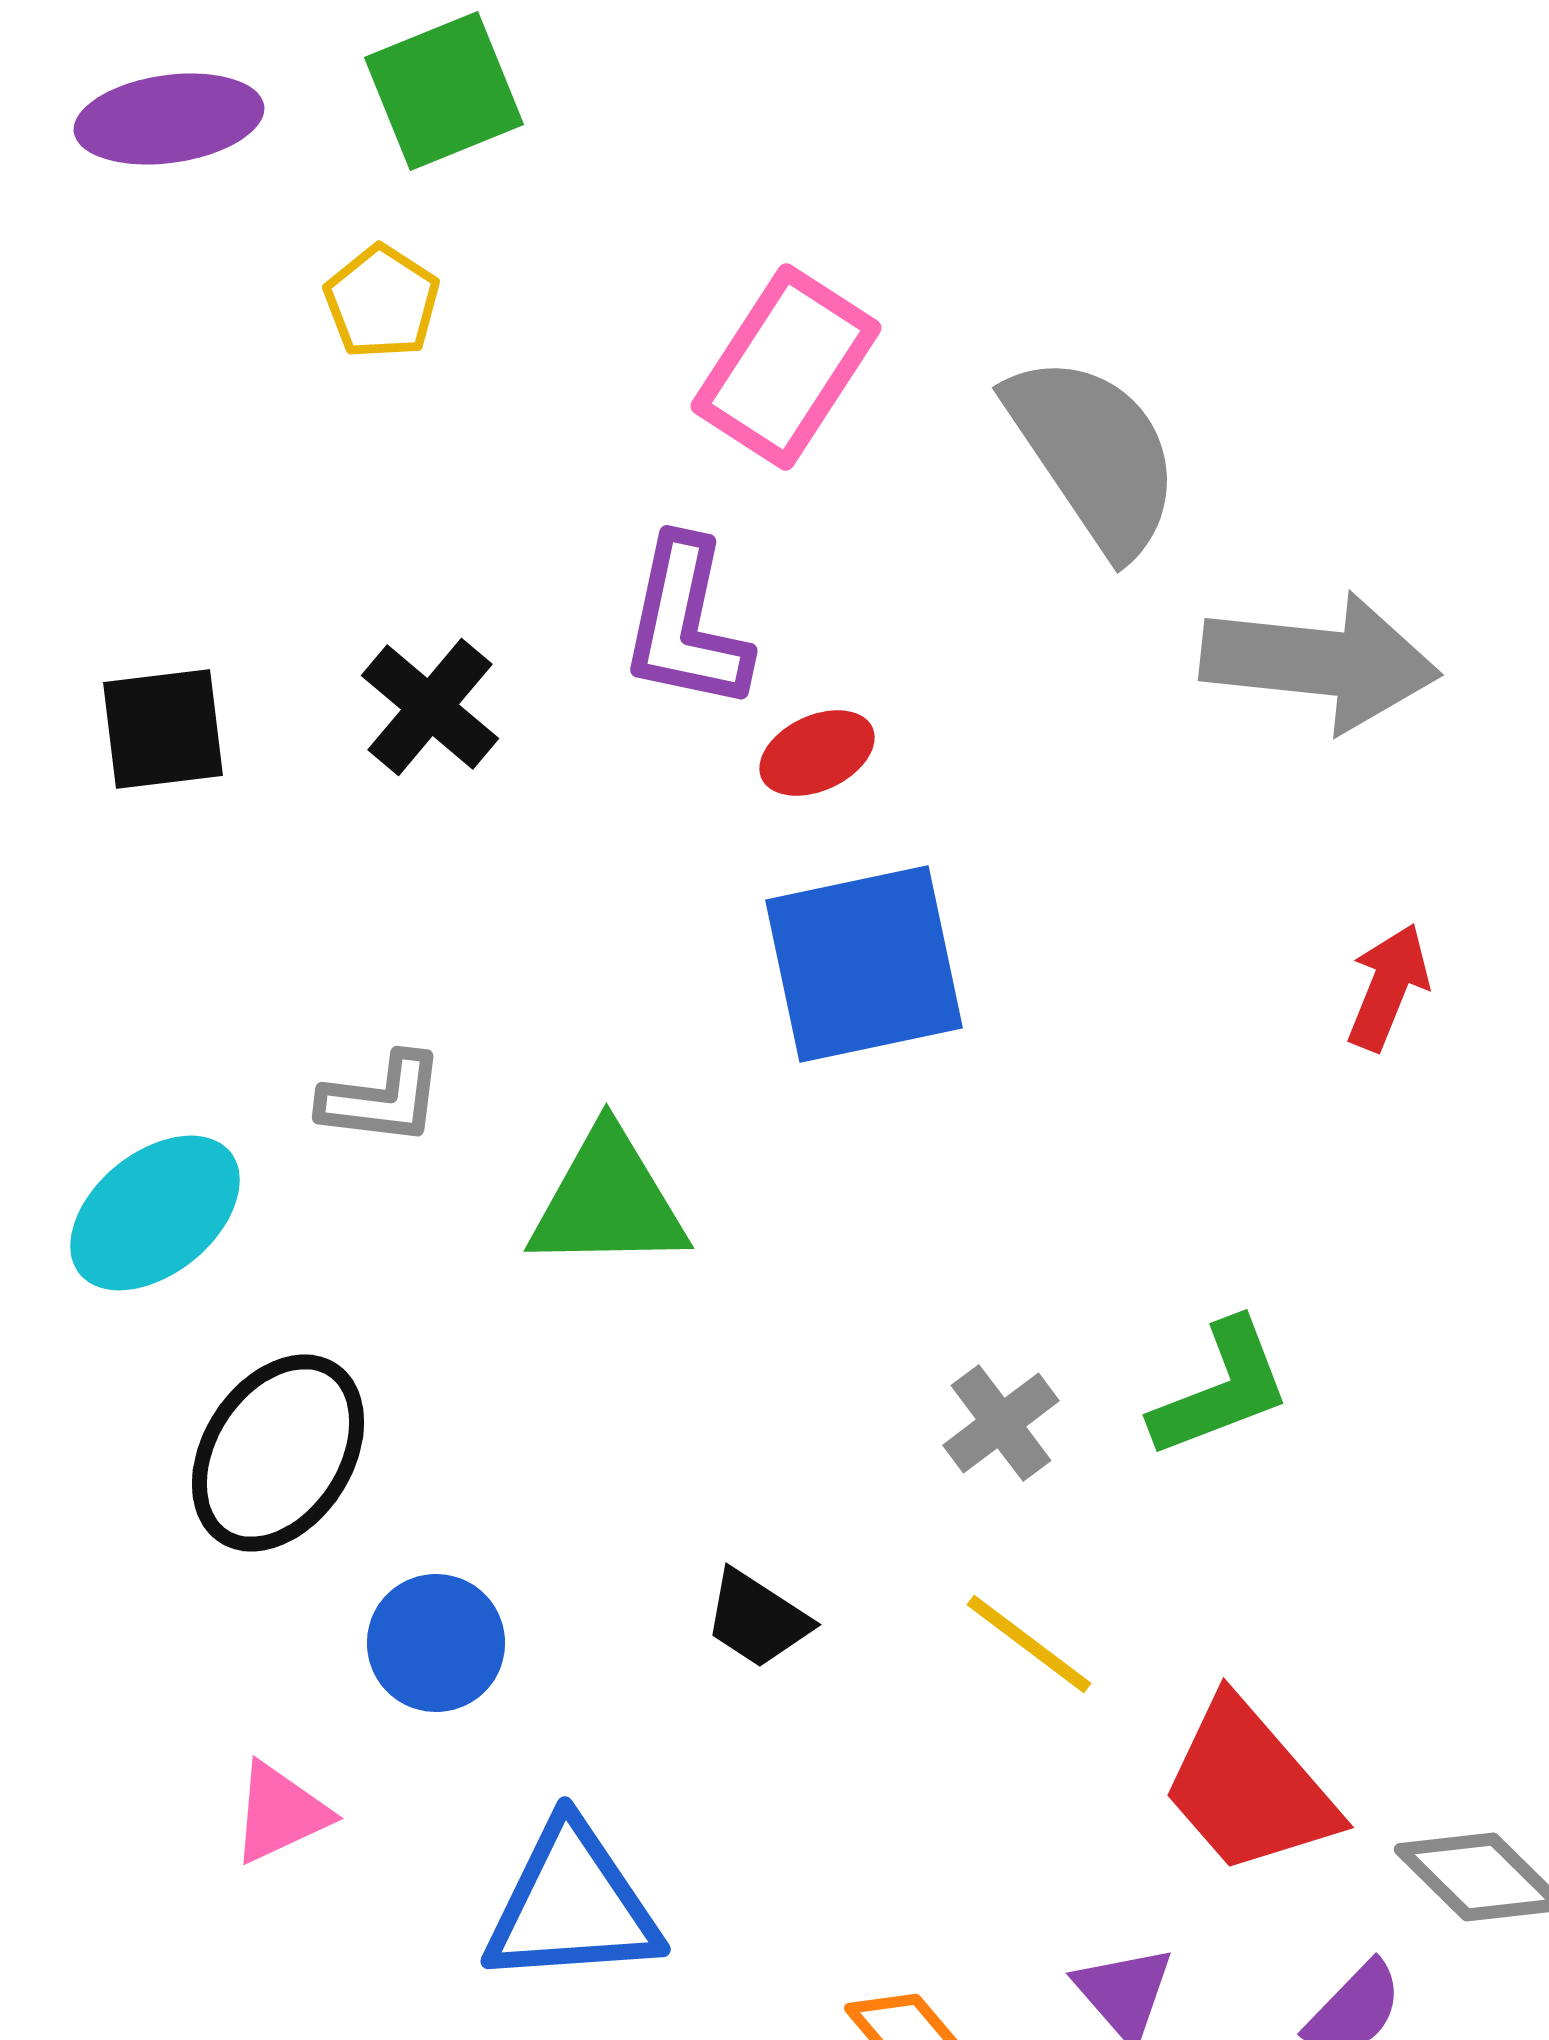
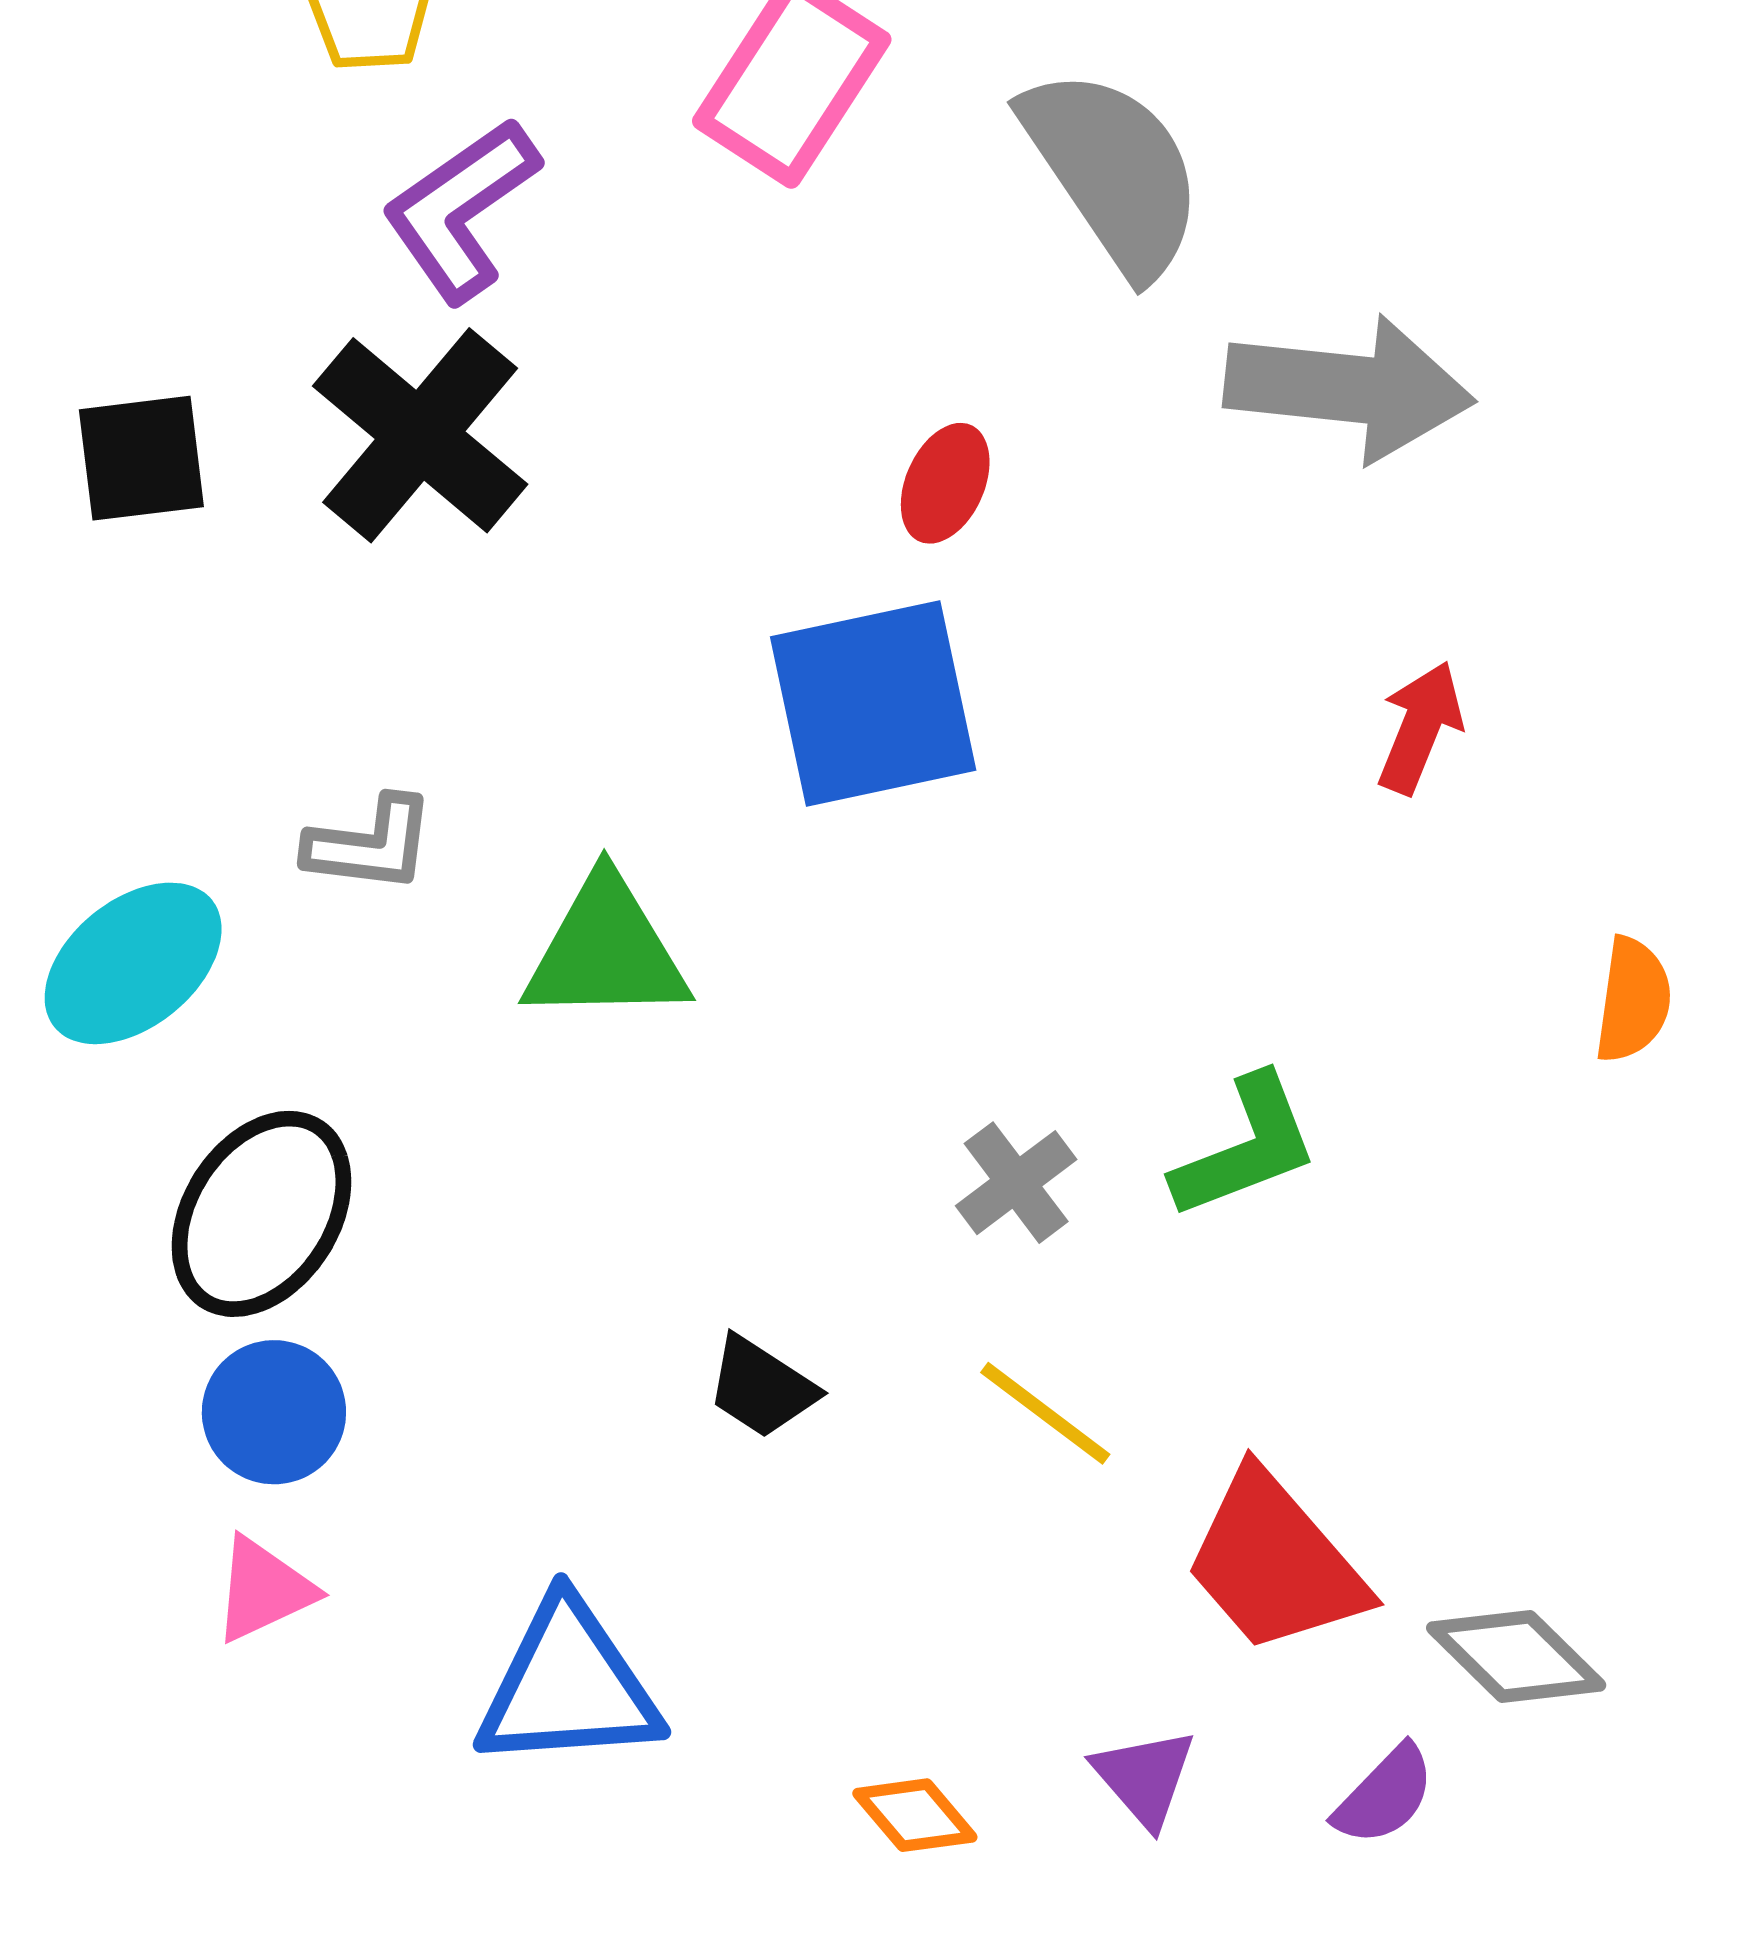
purple L-shape: (686, 624) -> (461, 210), moved, turned 43
black cross: (430, 707) -> (420, 435), size x1.5
red ellipse: (817, 753) -> (945, 483), moved, turned -41
blue circle: (436, 1643) -> (274, 1412), moved

